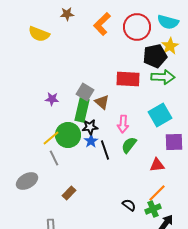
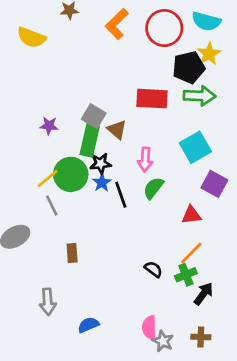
purple square: (174, 142) -> (214, 184), turned 30
brown rectangle: (69, 193) -> (72, 253), turned -48

